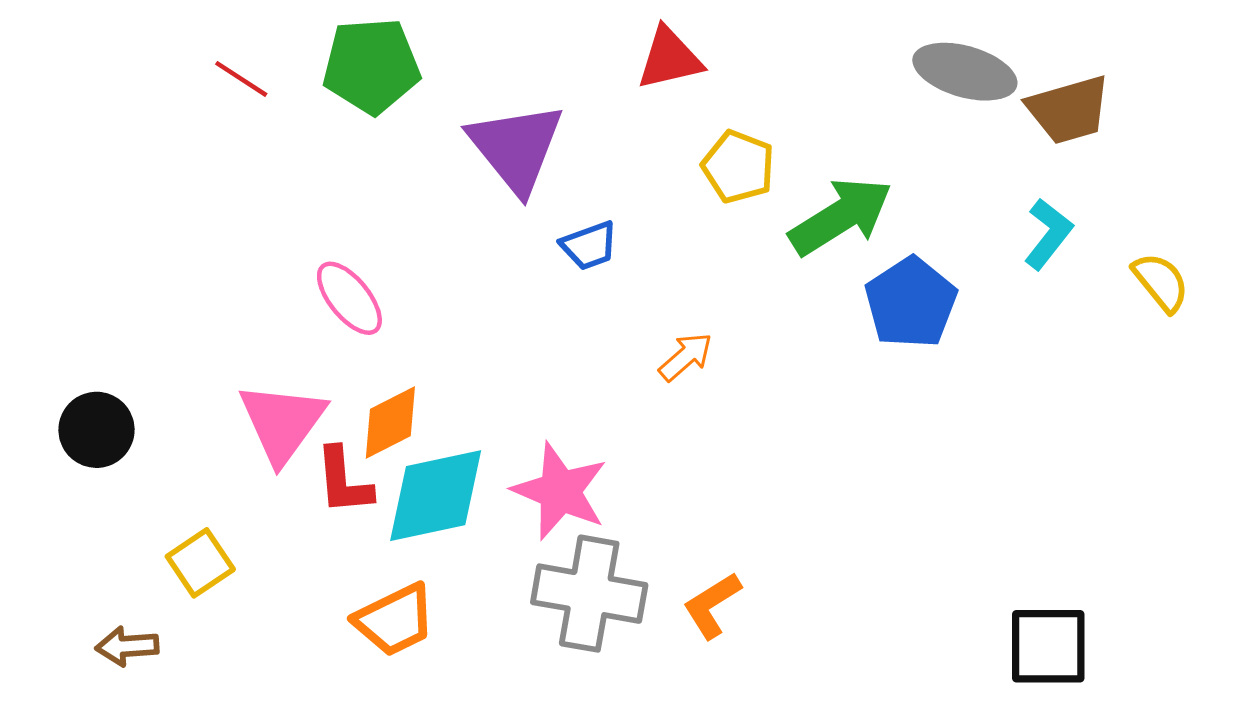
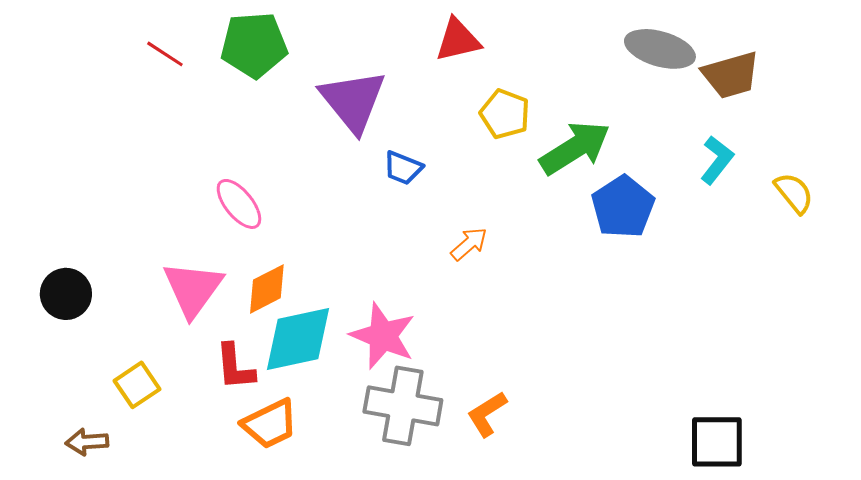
blue trapezoid: (589, 246) -> (403, 168), turned 42
red L-shape: (344, 481) -> (235, 367), moved

